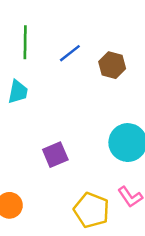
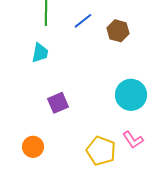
purple square: (55, 155) -> (58, 103), moved

